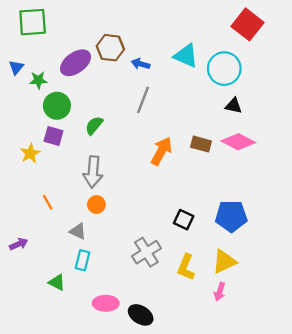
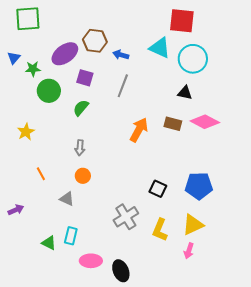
red square: (248, 24) -> (182, 21), moved, turned -32
black triangle: (234, 106) -> (185, 93), moved
purple square: (53, 136) -> (85, 78), moved
gray arrow: (93, 172) -> (80, 148), size x0.6
cyan rectangle: (82, 260) -> (71, 236), moved
black ellipse: (141, 315) -> (121, 271), turned 35

